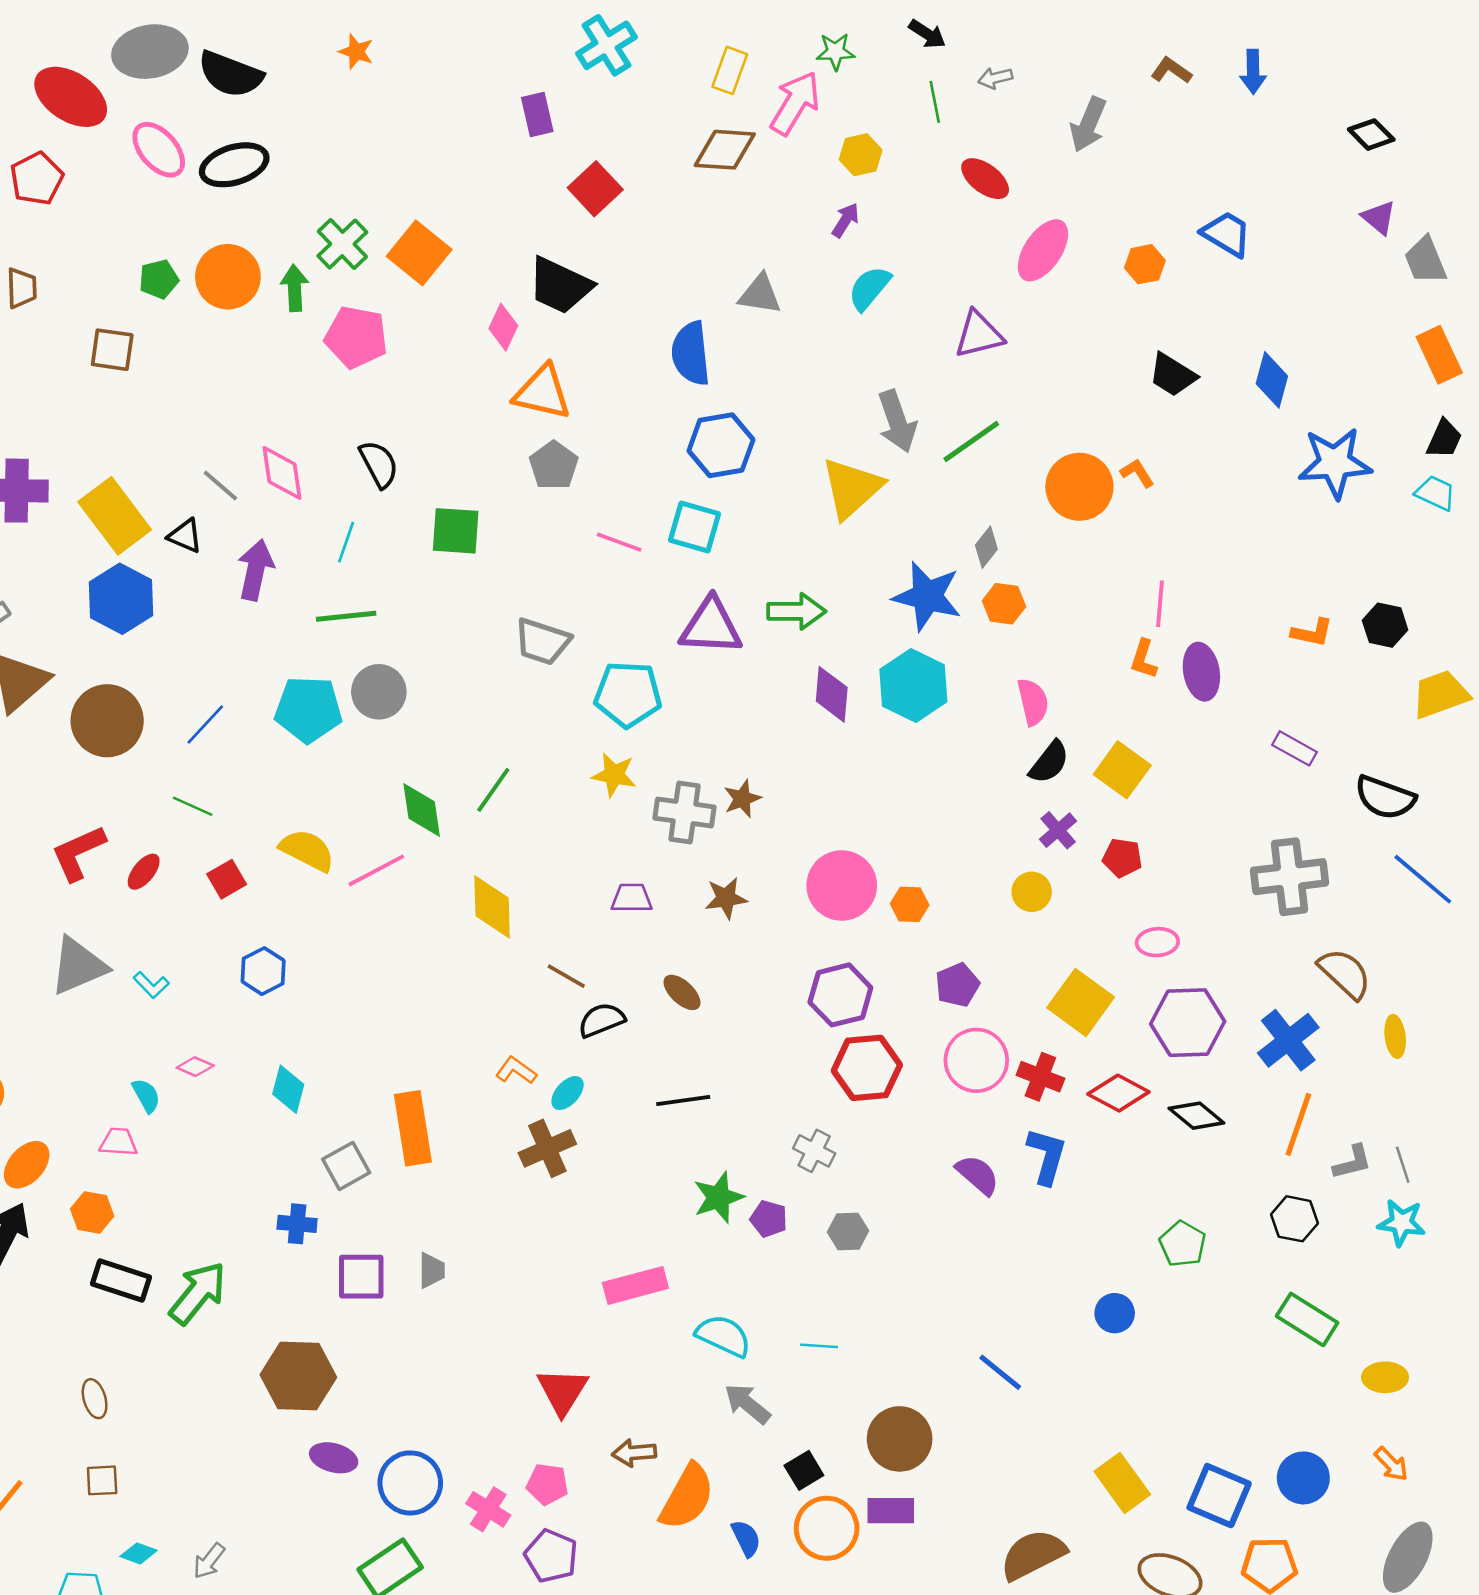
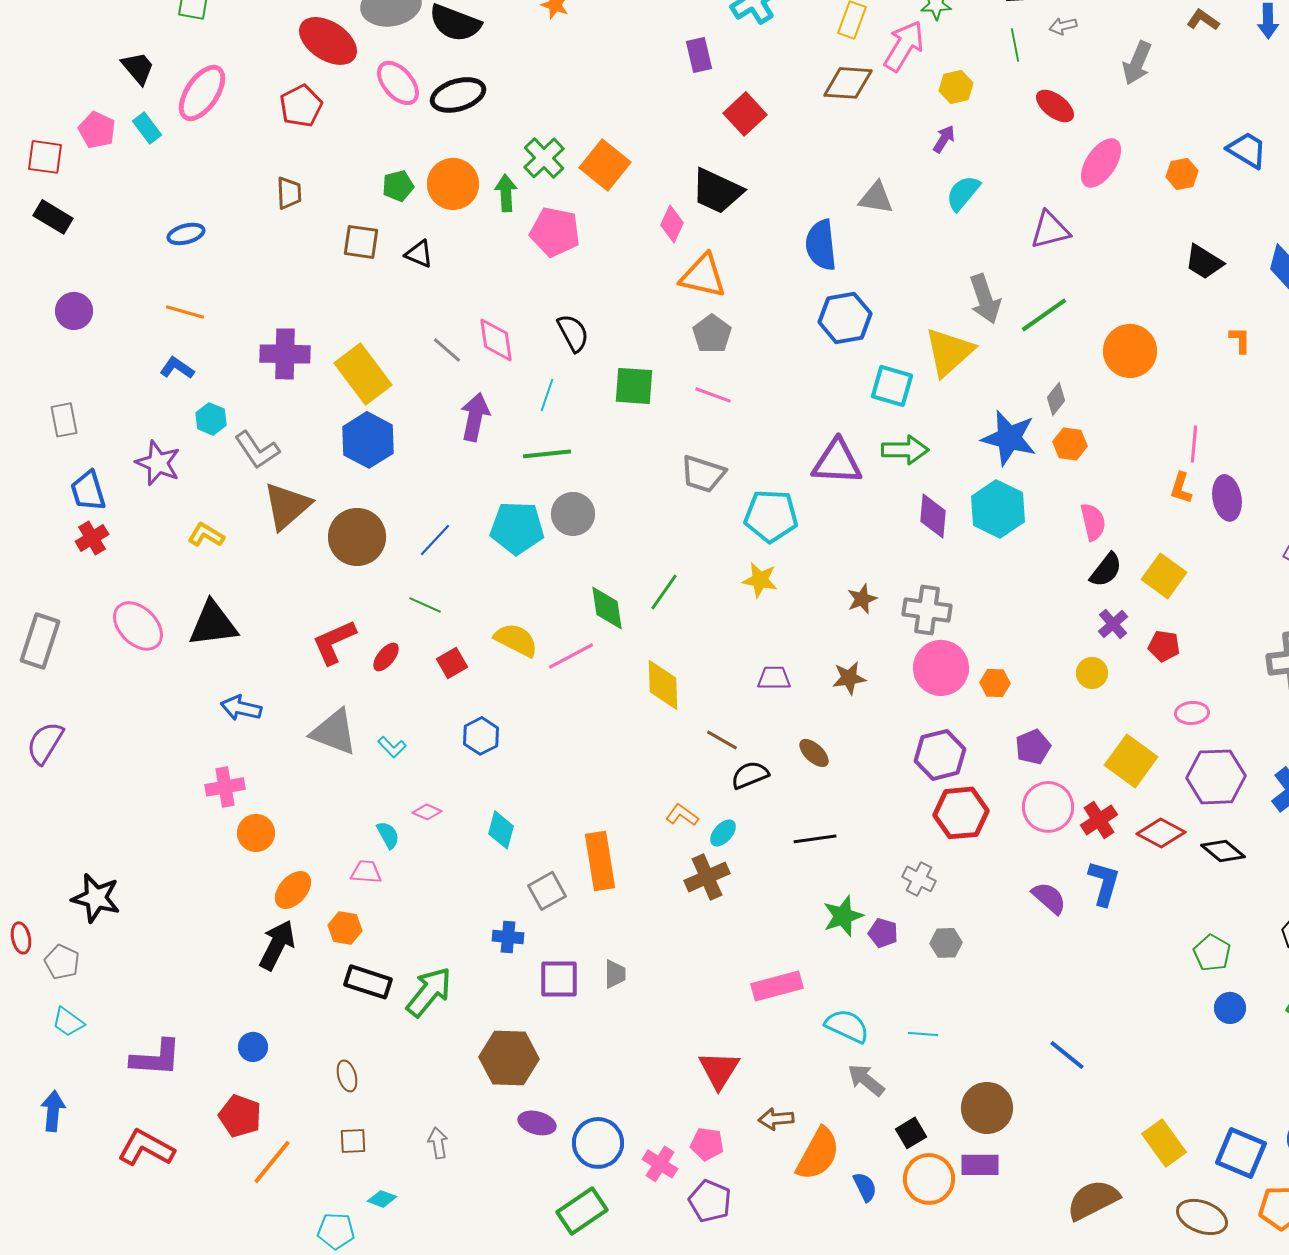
orange L-shape: (1137, 473) -> (1240, 340), moved, turned 32
cyan square: (695, 527) -> (892, 386), moved
black triangle: (185, 536) -> (419, 254), moved
pink line: (619, 542) -> (713, 395), moved
gray cross: (684, 813) -> (927, 610), moved
gray triangle: (78, 966) -> (334, 732), turned 44
red cross: (1040, 1077) -> (1099, 820), turned 36
blue circle: (1115, 1313) -> (1230, 1008), moved
gray arrow: (209, 1561) -> (438, 1143), moved, turned 132

